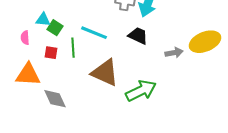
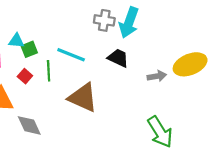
green square: (55, 28) -> (29, 49), turned 35
red square: (51, 53) -> (25, 76), turned 32
green arrow: (141, 91) -> (160, 132), moved, turned 84

